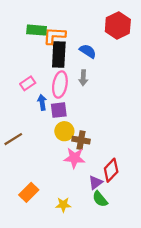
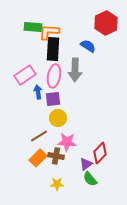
blue semicircle: (88, 51) -> (88, 46), moved
gray arrow: (83, 78) -> (75, 70), size x1.6
pink rectangle: (28, 83) -> (25, 75), size x1.5
brown line: (13, 139) -> (39, 136), moved
brown cross: (81, 140) -> (56, 156), moved
orange rectangle: (29, 192) -> (38, 158), moved

